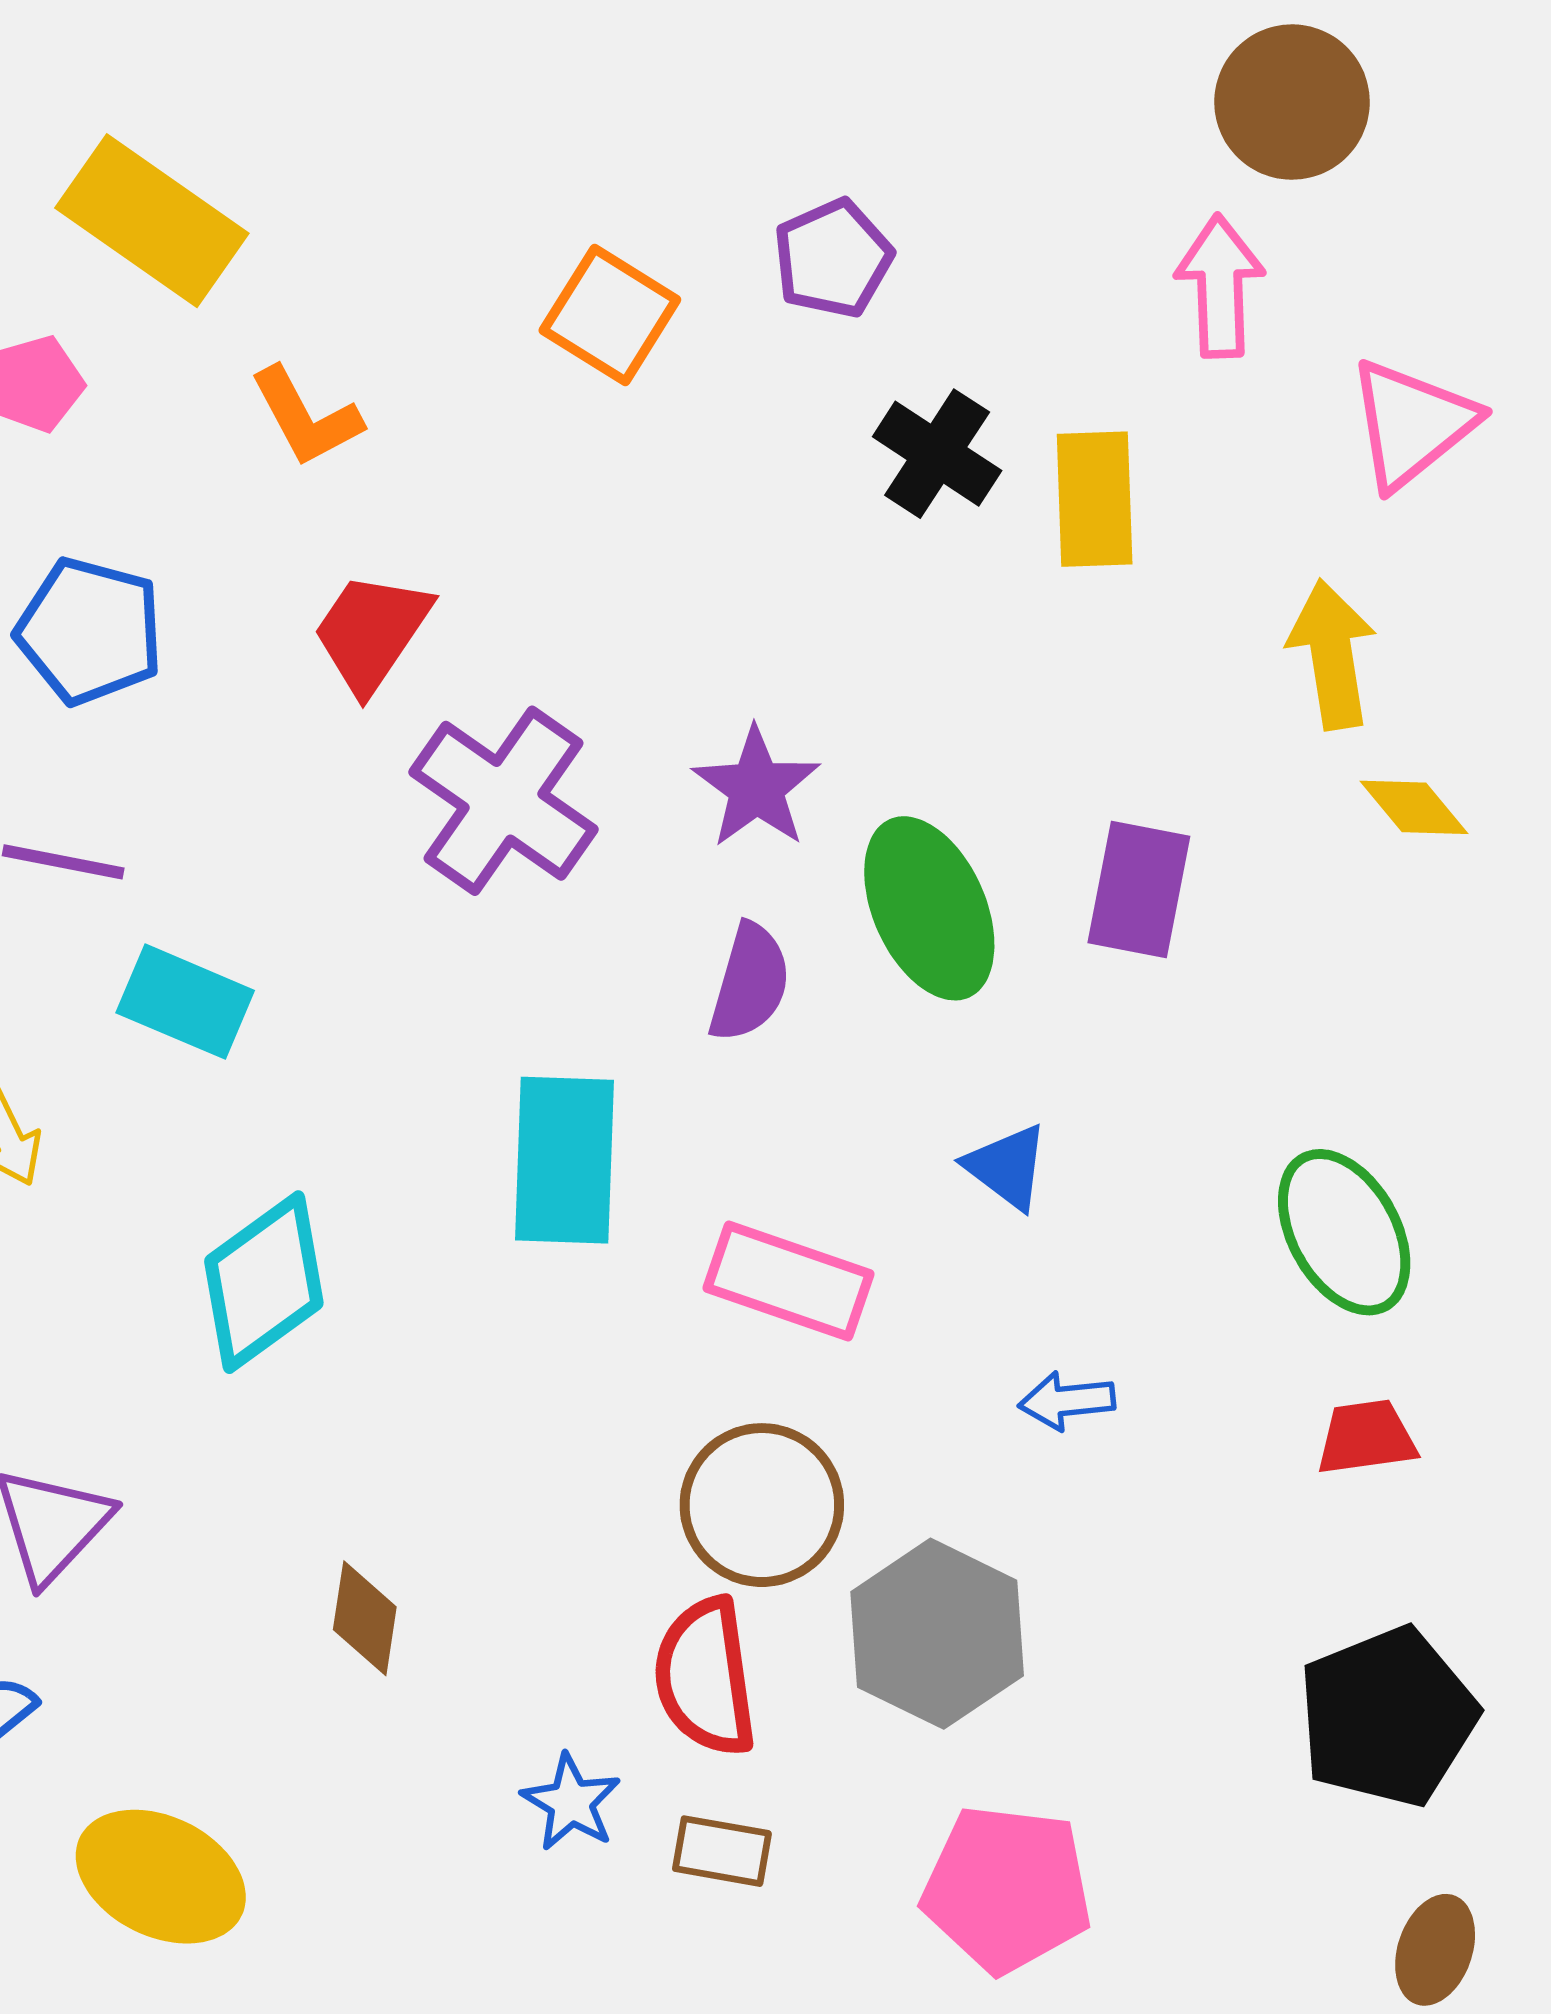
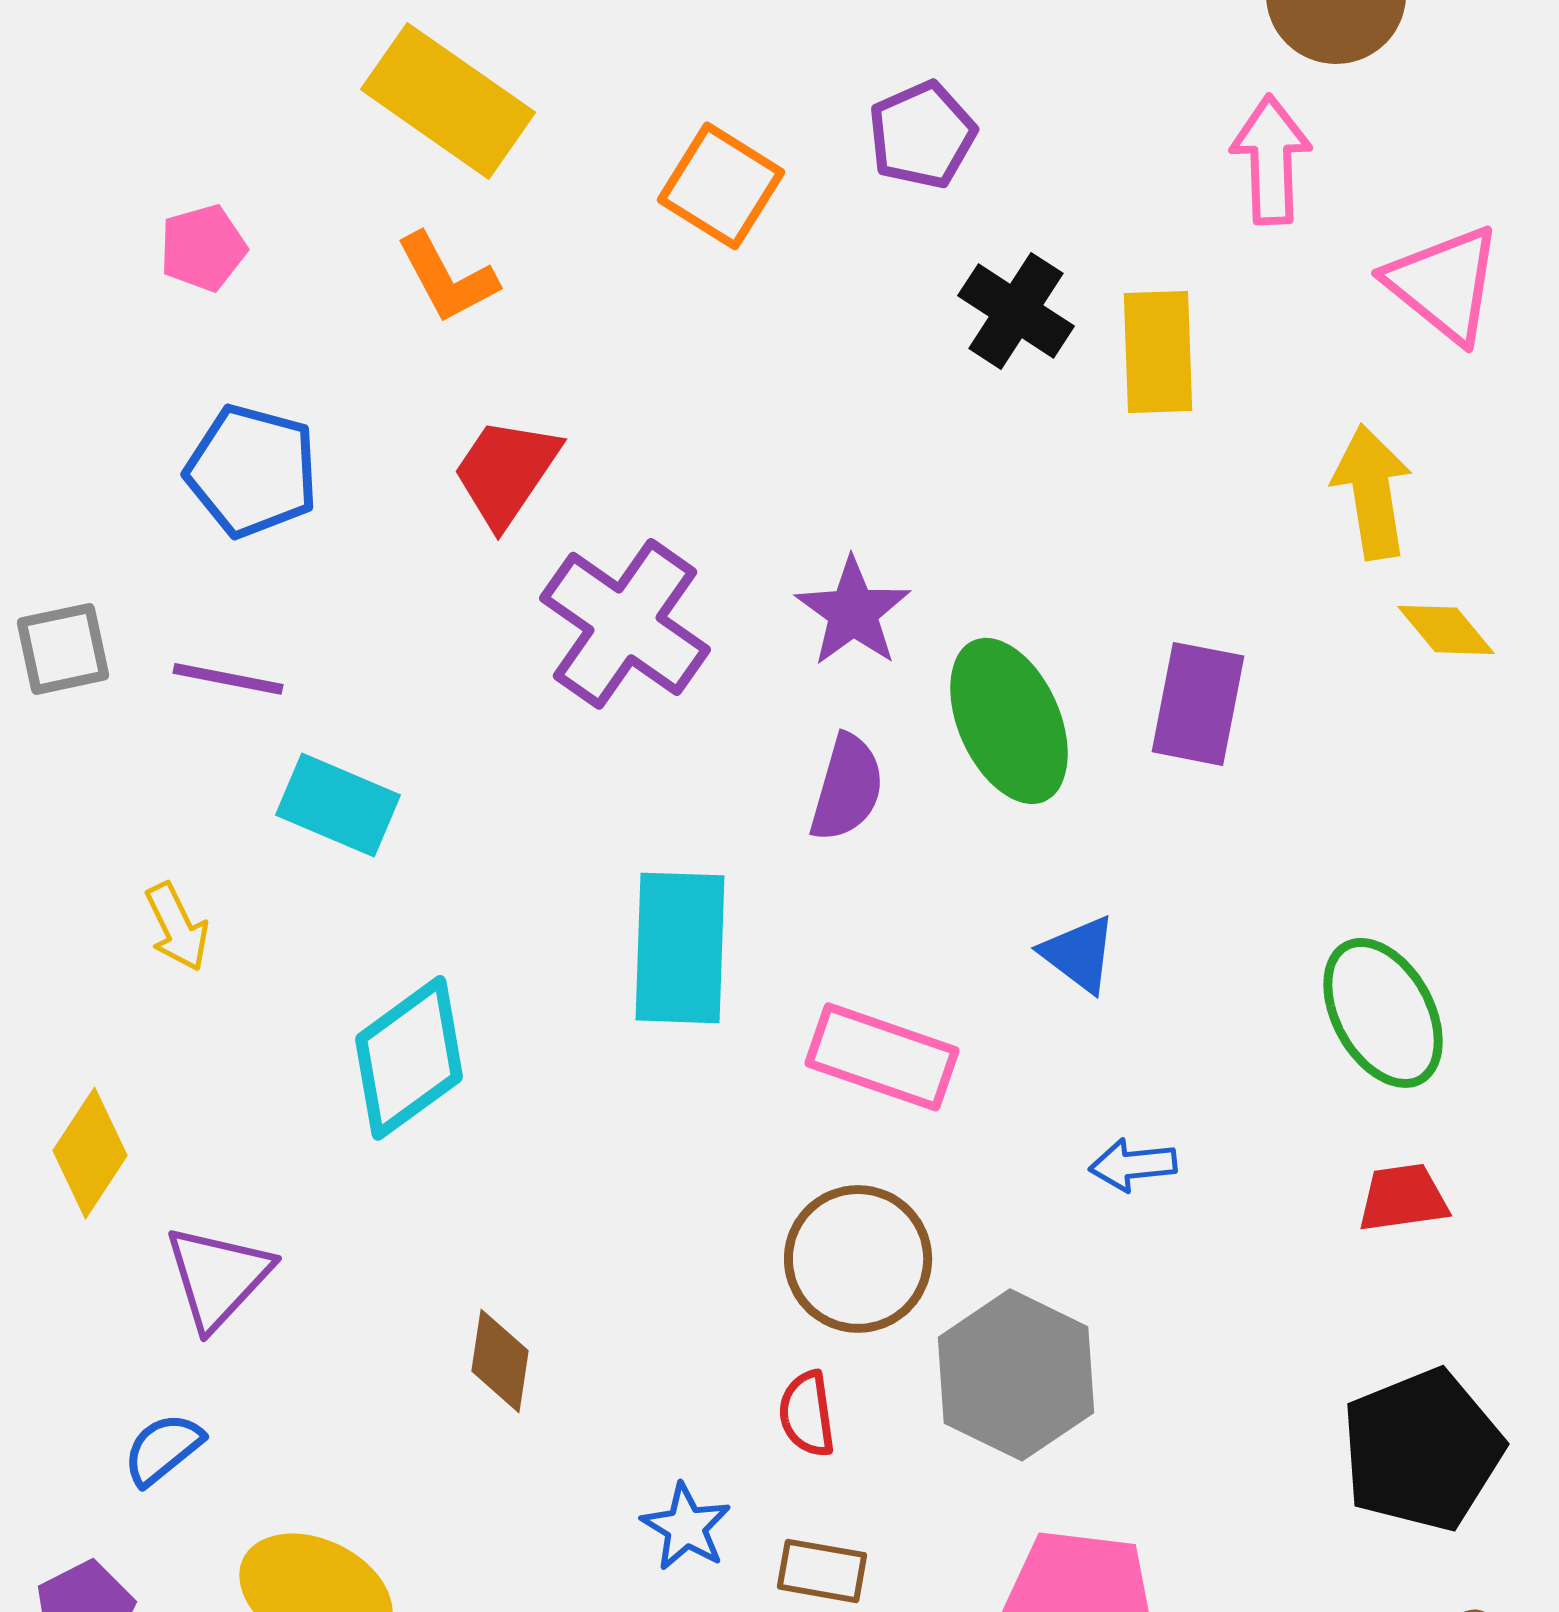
yellow rectangle: (152, 221) -> (448, 101), moved
pink triangle: (1412, 424) -> (1444, 284), turned -42
red semicircle: (705, 1677) -> (807, 1414), size x0.6

